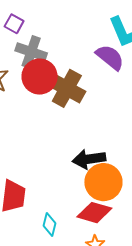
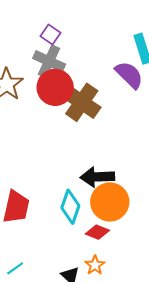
purple square: (14, 24) -> (50, 34), moved
red diamond: (94, 213) -> (97, 232), size x0.7
cyan diamond: (49, 225) -> (70, 207), moved, size x1.4

